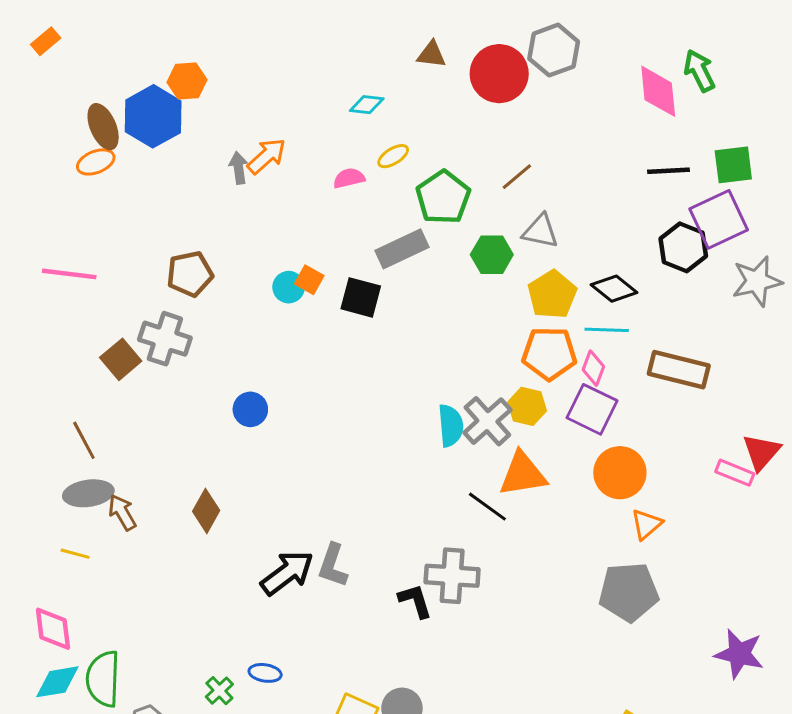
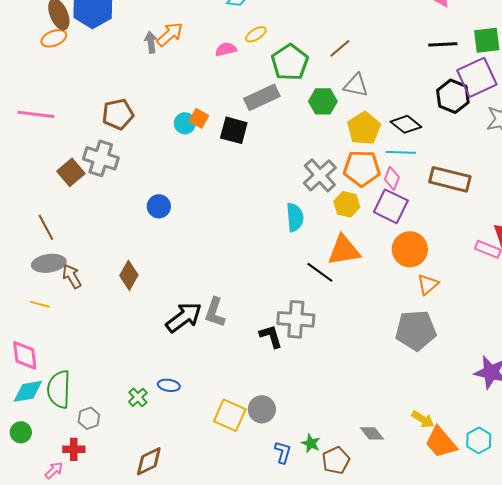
gray cross: (487, 421) -> (320, 175), moved

